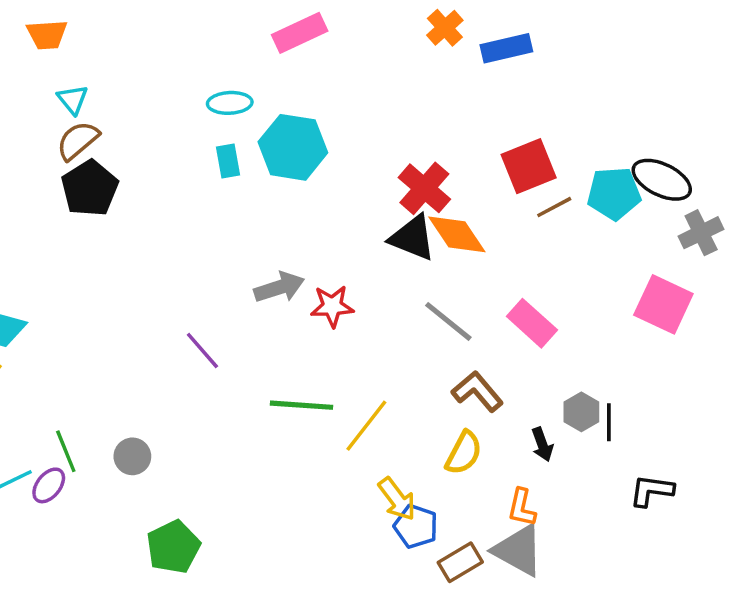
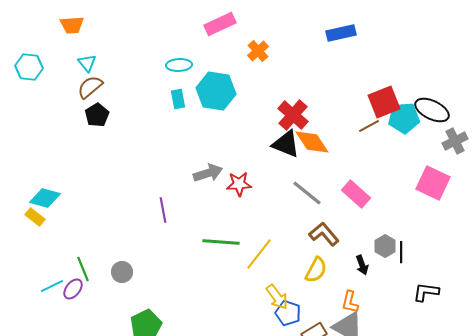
orange cross: (445, 28) -> (258, 51), moved
red square: (529, 166) -> (384, 102), moved
black pentagon: (90, 188) -> (97, 115), size x0.7
purple line: (202, 351) -> (163, 210), turned 30

